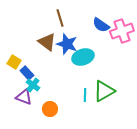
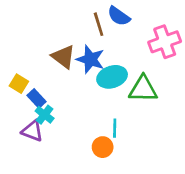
brown line: (60, 18) -> (99, 24), moved
blue semicircle: (101, 25) -> (119, 16), moved
green triangle: (104, 91) -> (143, 89), moved, turned 30
orange circle: (50, 109) -> (103, 147), moved

